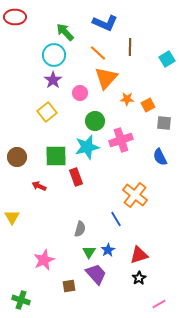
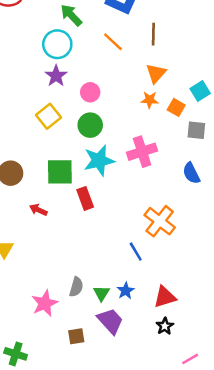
cyan square: (167, 59) -> (200, 91), moved
orange triangle: (106, 78) -> (156, 73), moved, size x0.7
orange square: (148, 105) -> (176, 107), turned -32
green circle: (95, 121) -> (90, 125), moved
gray semicircle: (80, 229) -> (76, 287), moved

